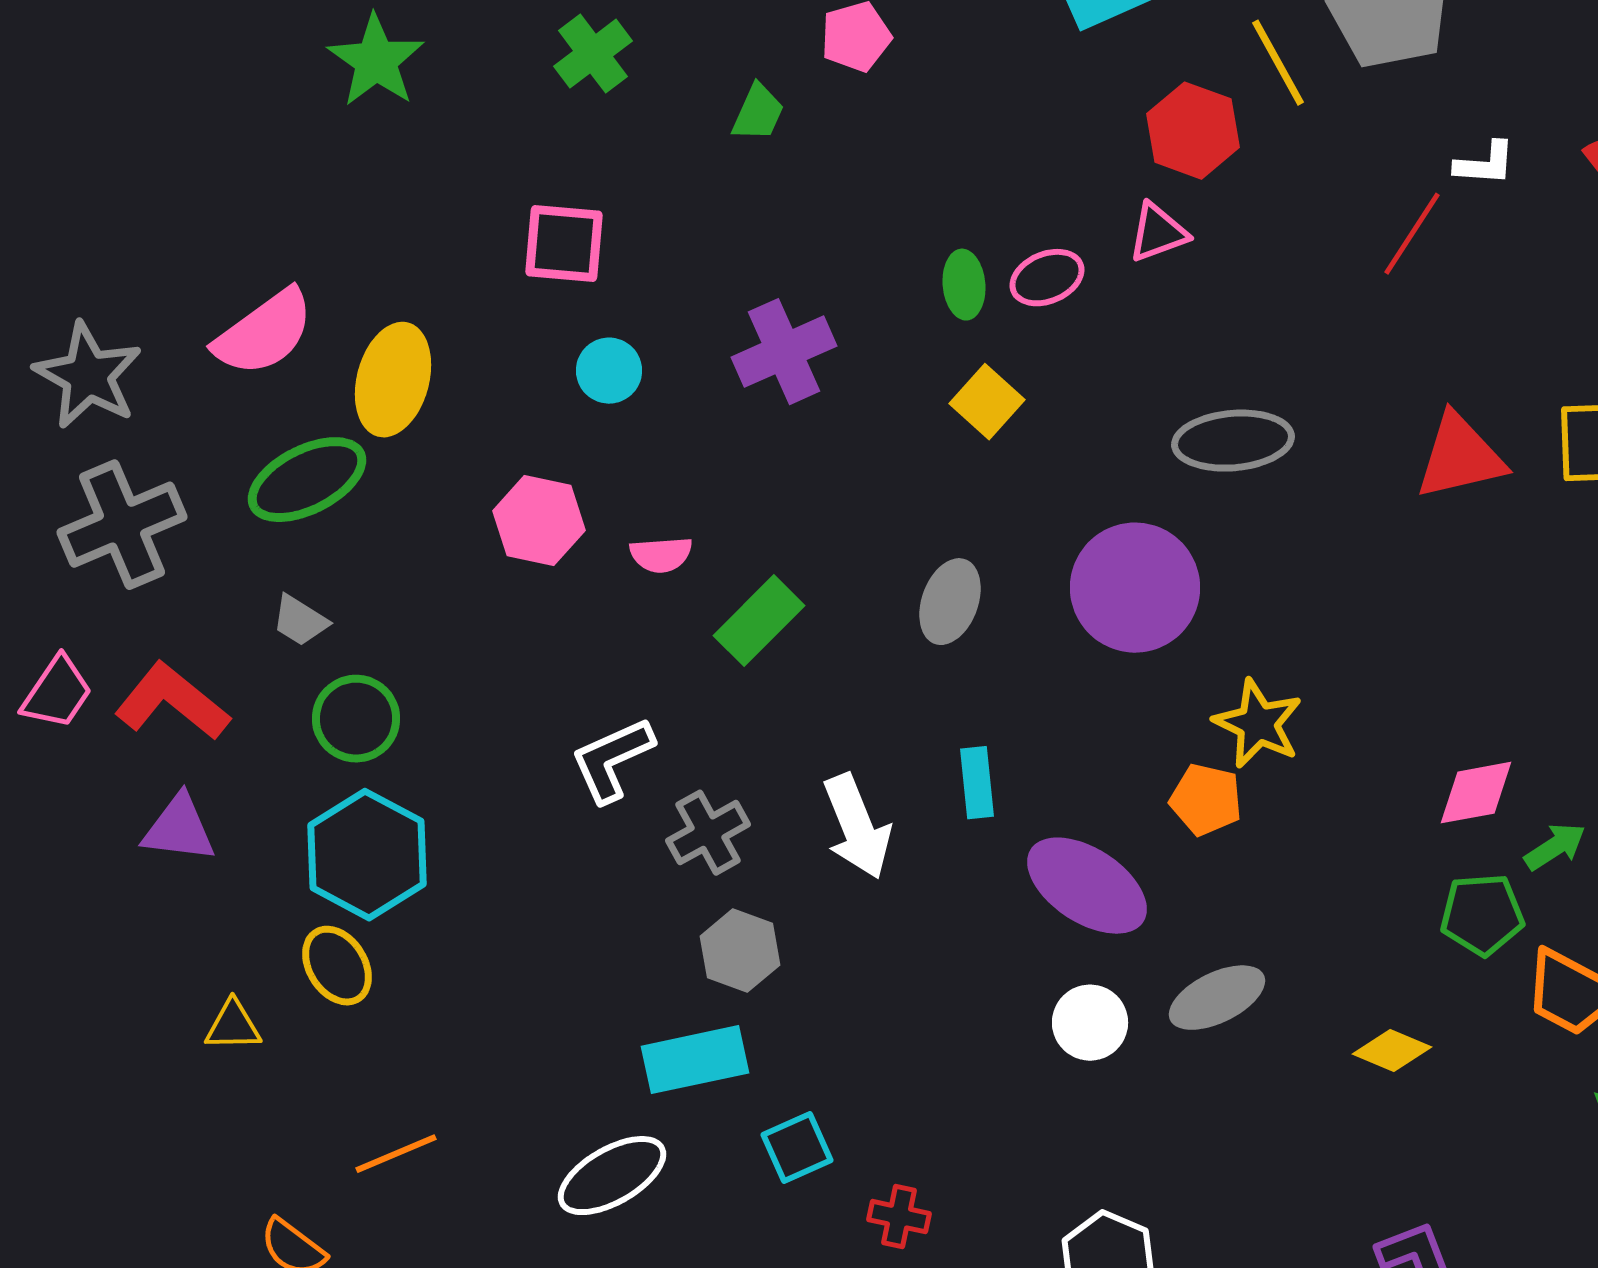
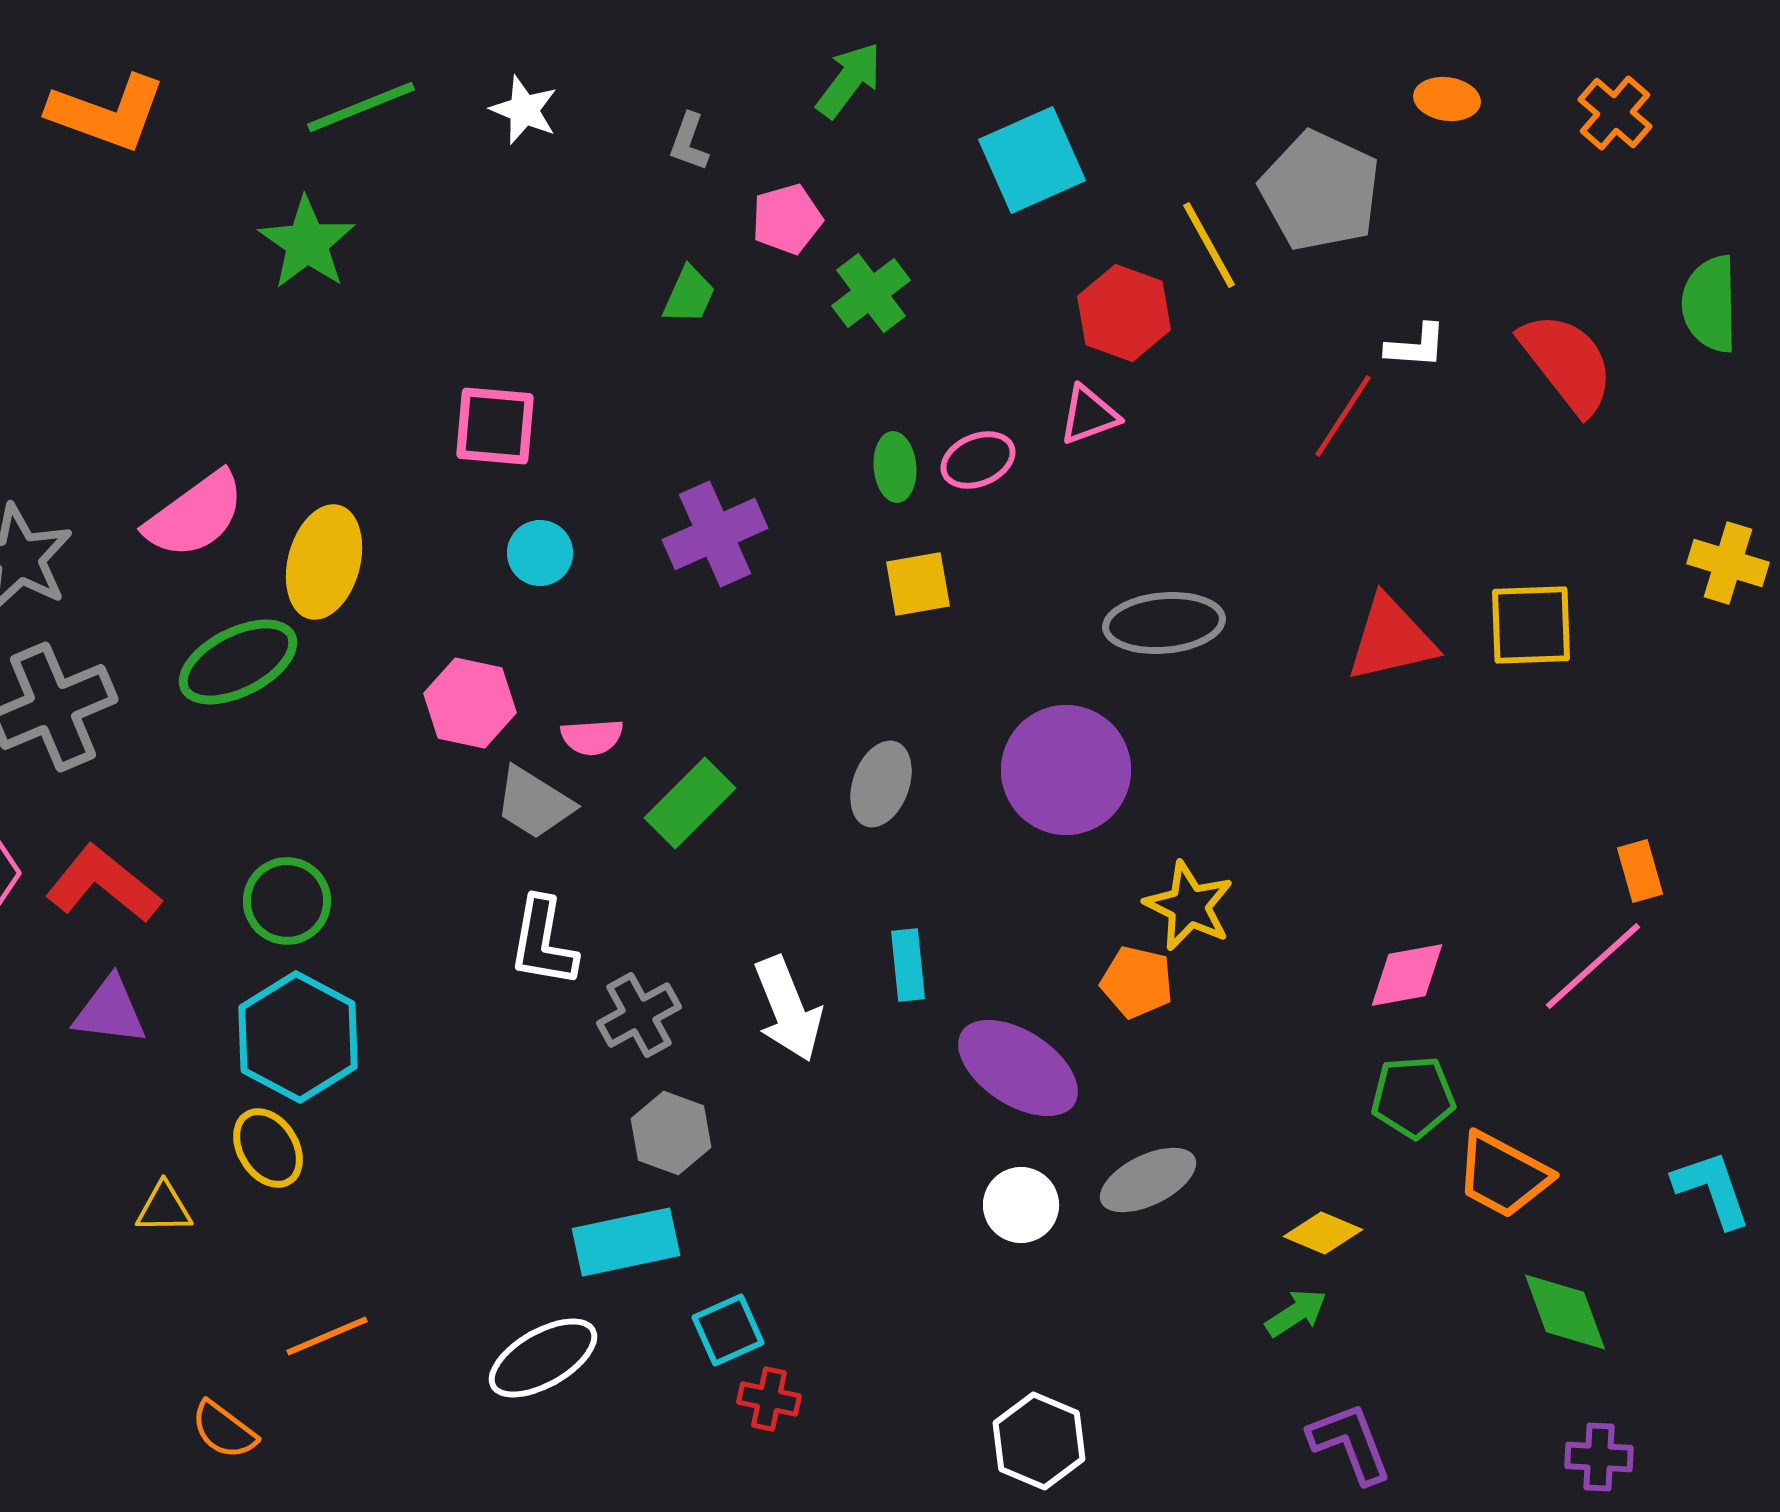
green cross: (593, 54) -> (871, 293), moved
yellow square: (987, 402) -> (918, 584), turned 38
gray trapezoid: (300, 621) -> (534, 803), moved, size x1.4
white L-shape: (612, 760) -> (543, 942), turned -56
green arrow: (1555, 847) -> (1296, 1313), moved
red cross: (899, 1217) -> (769, 1399), moved

